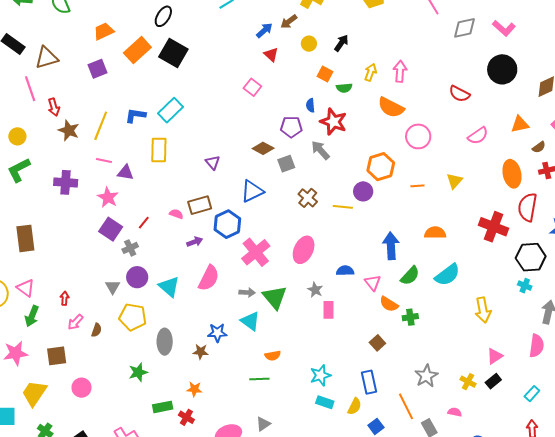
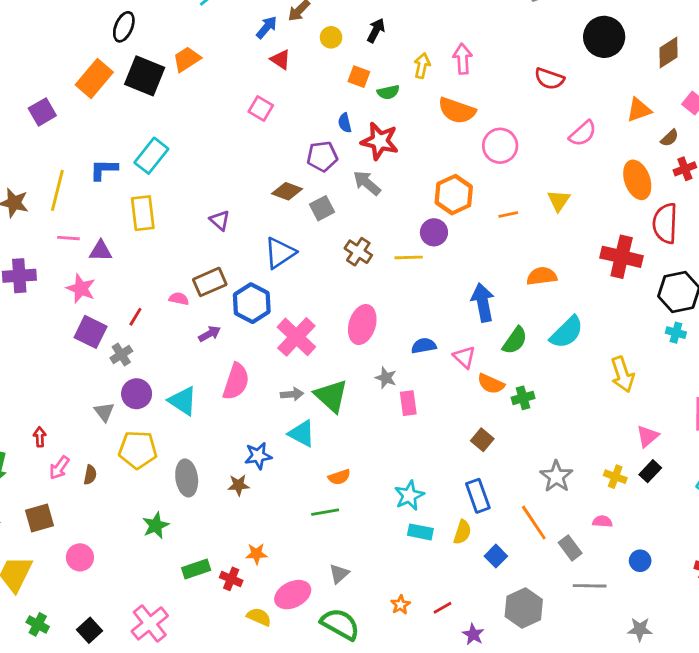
orange trapezoid: (104, 31) -> (187, 59), moved
orange star: (194, 389) -> (256, 554), moved

